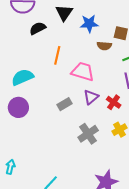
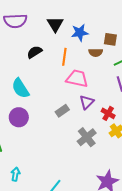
black semicircle: (38, 28) -> (35, 52), moved
orange line: (57, 55) -> (64, 57), moved
cyan semicircle: (22, 77) -> (20, 88), turned -95
red cross: (114, 102) -> (108, 113), moved

